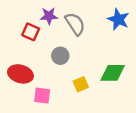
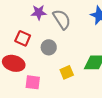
red square: (31, 32) -> (23, 38), moved

